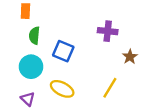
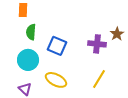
purple cross: (108, 31) -> (97, 44), moved
brown star: (130, 57) -> (117, 34), moved

